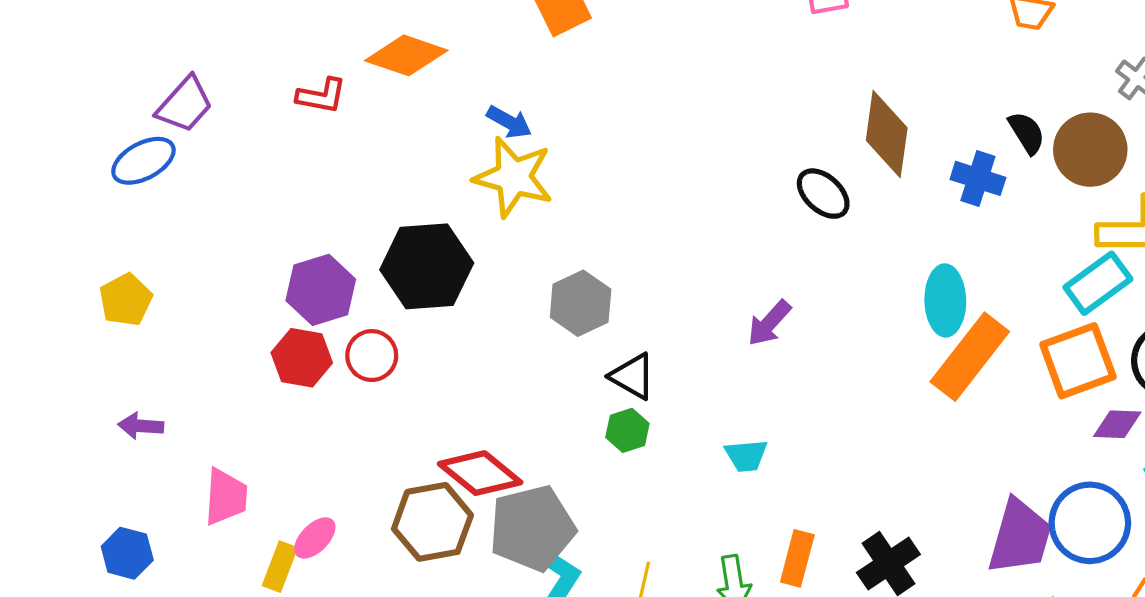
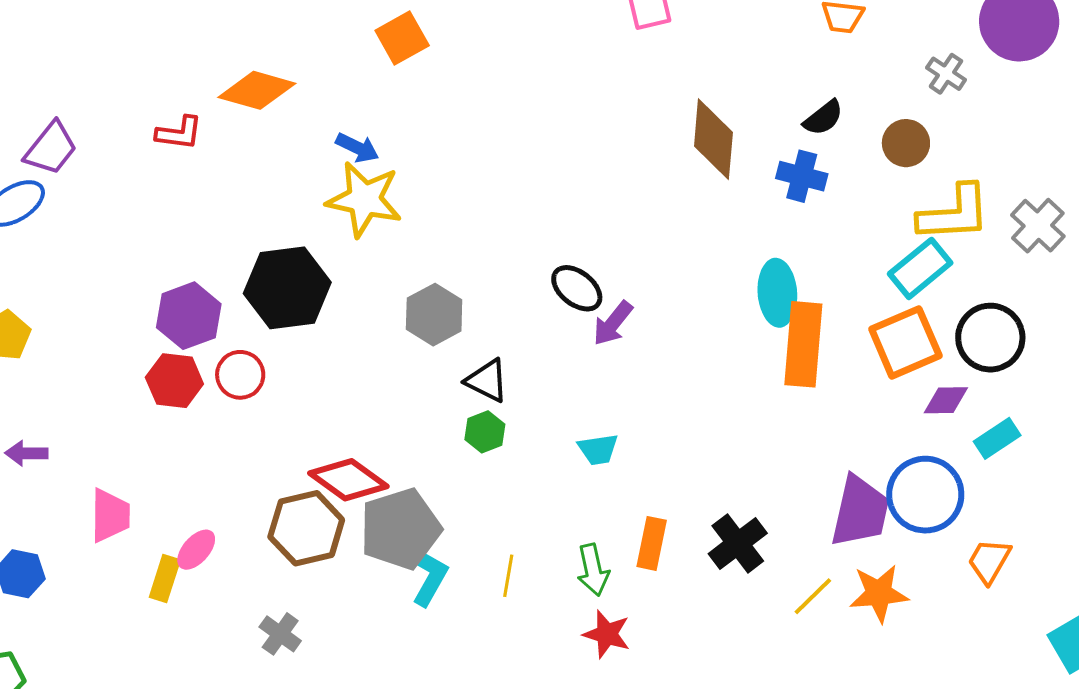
black semicircle: (1027, 133) -> (823, 118), moved, turned 87
brown circle: (1090, 150) -> (906, 143), size x0.7
black ellipse: (823, 194) -> (577, 288), moved
orange rectangle: (970, 357) -> (803, 344), turned -30

